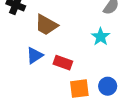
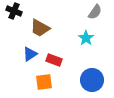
blue circle: (108, 86) -> (92, 80), size x1.5
orange square: (79, 89) -> (44, 82), moved

